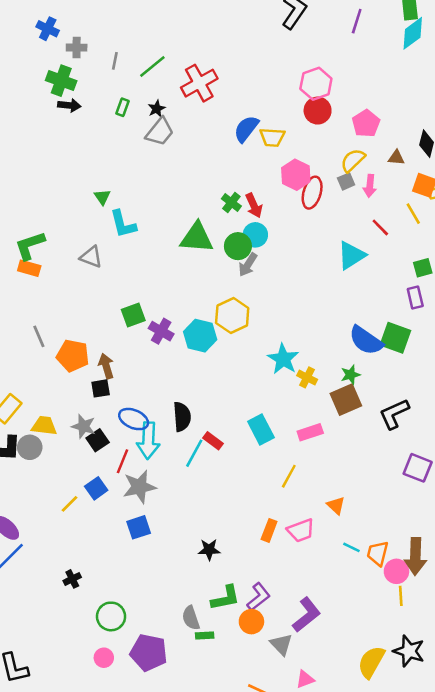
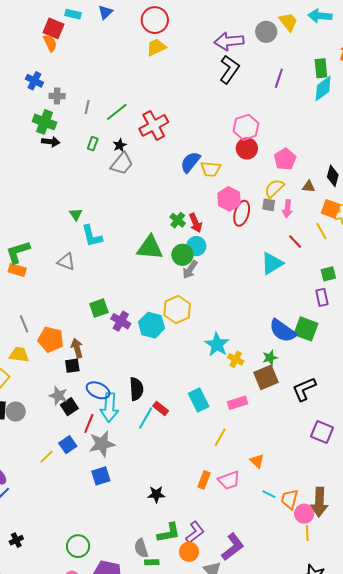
gray square: (346, 181) -> (269, 205), turned 32
yellow trapezoid: (44, 426) -> (19, 355), moved
black cross: (72, 579) -> (16, 540), moved

